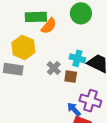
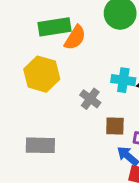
gray rectangle: (13, 69) -> (40, 145), moved
brown square: (71, 77) -> (115, 126), moved

